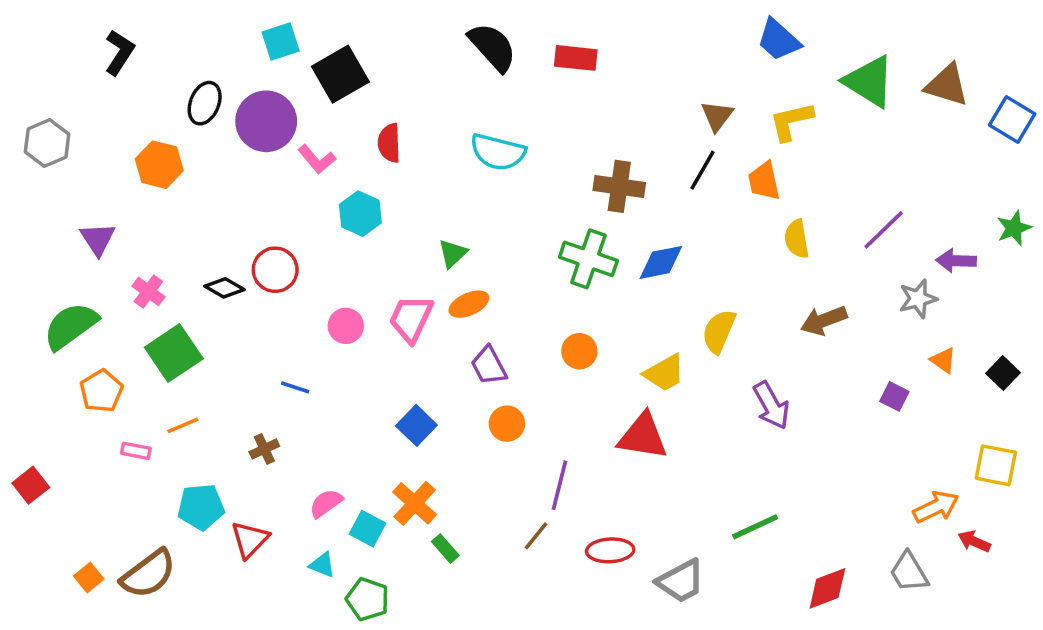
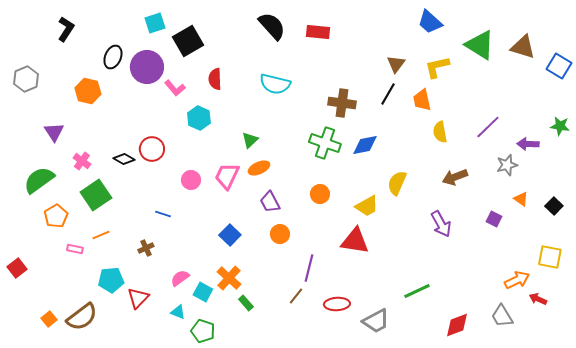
green star: (1014, 228) -> (560, 126), turned 30
purple arrow: (771, 406) -> (441, 224), moved

